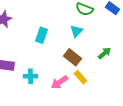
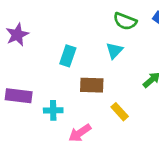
brown rectangle: (72, 57) -> (92, 85), moved, turned -36
pink arrow: (60, 82) -> (80, 133), moved

